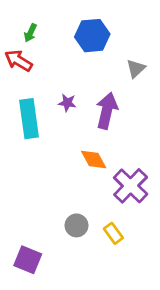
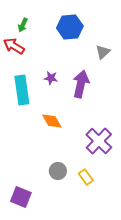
orange diamond: (94, 160) -> (52, 121), moved

